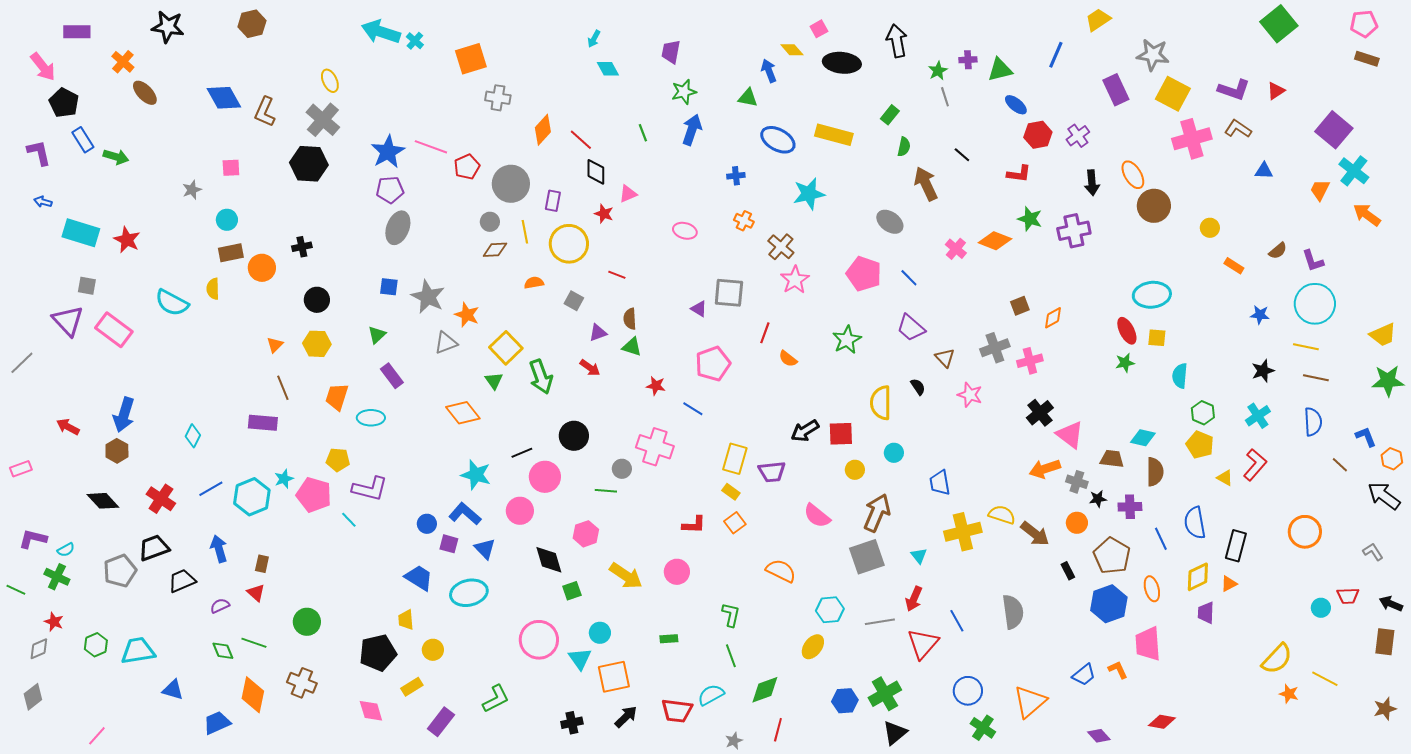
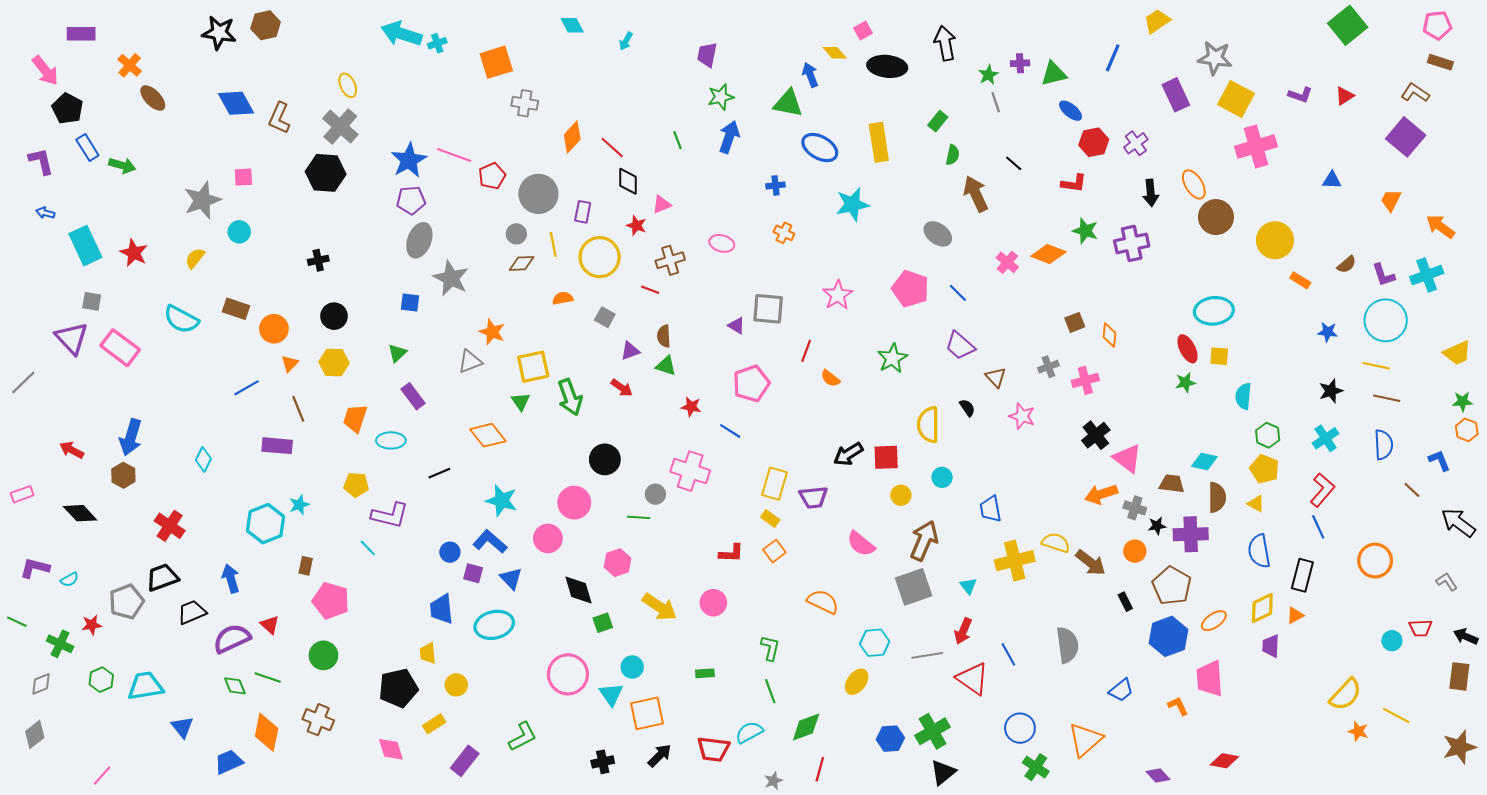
black star: (168, 27) -> (219, 33), moved
cyan cross: (415, 41) -> (437, 43), turned 30
cyan diamond: (608, 69) -> (572, 25), moved
purple L-shape: (1234, 90) -> (1300, 95), size x0.7
green triangle: (748, 98) -> (788, 103), size x1.4
brown L-shape: (1238, 129) -> (1415, 93), moved
yellow rectangle: (834, 135) -> (879, 142), turned 66
cyan cross: (1354, 171) -> (1427, 275), moved, turned 32
gray star: (192, 190) -> (202, 200), size x1.8
yellow circle: (1210, 228) -> (1275, 240), size x1.8
cyan rectangle: (81, 233) -> (85, 246), turned 48
brown cross: (781, 247) -> (670, 260), moved, turned 32
brown rectangle: (231, 253) -> (236, 309), moved, turned 30
orange circle: (262, 268) -> (274, 329), moved
yellow semicircle: (213, 289) -> (195, 258), moved, turned 40
gray star: (428, 297) -> (451, 278), moved
orange diamond: (1053, 318) -> (1110, 335), turned -55
yellow square: (506, 348) -> (533, 367), turned 32
gray cross: (995, 348) -> (1048, 367), size x0.7
green star: (1388, 381) -> (1463, 401), size x0.6
black line: (522, 453) -> (439, 473), moved
orange hexagon: (1392, 459) -> (1467, 430), moved
yellow triangle: (1225, 478) -> (1256, 504), moved
blue line: (211, 489) -> (247, 388), moved
pink pentagon: (314, 495) -> (331, 601), moved
black diamond: (103, 501) -> (80, 513), moved
purple cross: (1130, 507) -> (1191, 534), size x1.4
blue line: (1161, 539) -> (1318, 527), moved
brown rectangle: (262, 564) -> (306, 566), moved
green cross: (57, 577) -> (60, 644), moved
blue trapezoid: (419, 578) -> (441, 609), turned -128
orange ellipse: (1152, 589) -> (1214, 621), turned 70
purple semicircle: (220, 606) -> (232, 639), size x1.8
red star: (54, 622) -> (92, 625), moved, turned -30
red triangle: (923, 644) -> (973, 679), turned -36
blue trapezoid: (1084, 675) -> (1121, 690), moved
blue triangle: (173, 690) -> (182, 727), turned 35
brown star: (1385, 709) -> (1459, 747), size x1.4

